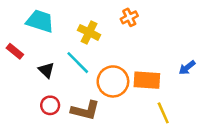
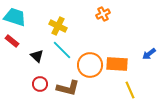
cyan trapezoid: (40, 21) -> (15, 17), moved
yellow cross: (89, 32) -> (58, 26), moved

